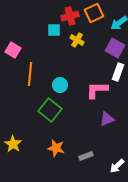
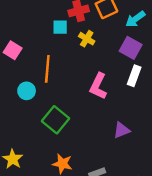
orange line: (30, 74) -> (47, 69), moved
cyan circle: (60, 85) -> (27, 91), moved
pink L-shape: (97, 90) -> (98, 86), moved, turned -65

